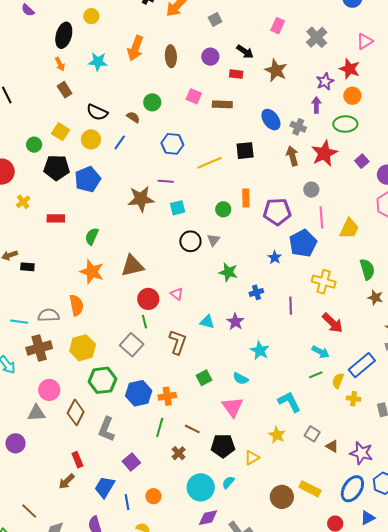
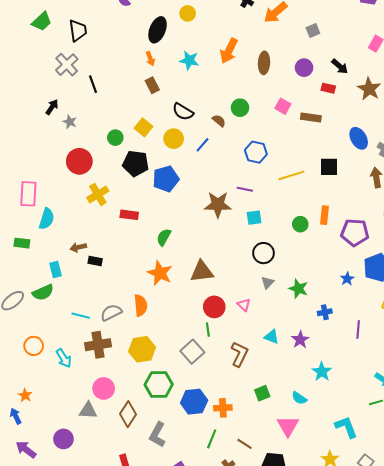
yellow cross: (23, 202) -> (98, 194), size x1.5
gray triangle: (214, 240) -> (268, 283), moved
gray semicircle: (49, 315) -> (111, 313), turned -30

